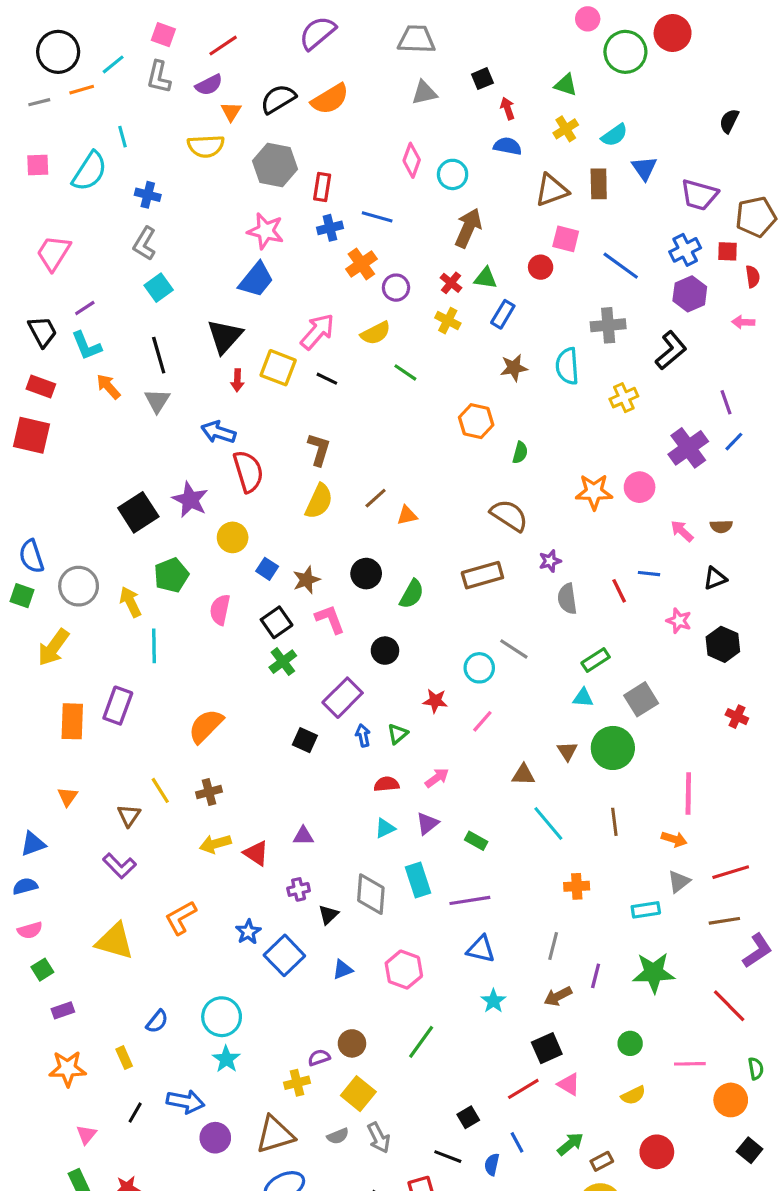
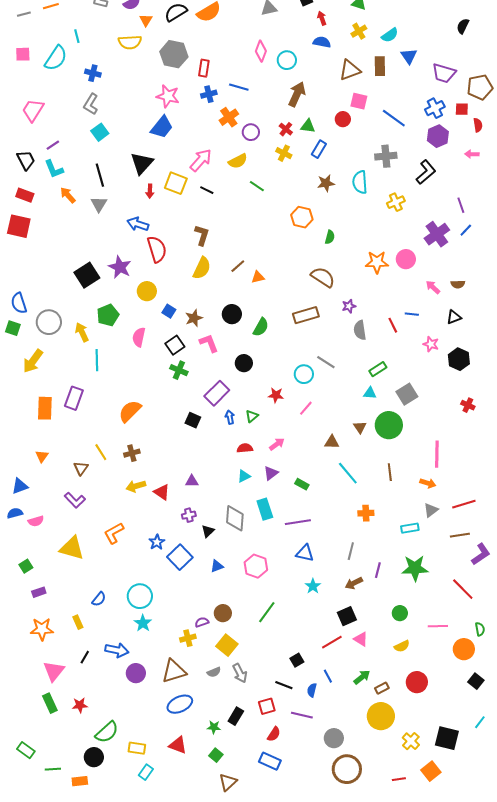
green cross: (283, 662) -> (179, 370), turned -30
pink semicircle: (30, 930) -> (36, 521), moved
pink triangle: (86, 1135) -> (54, 671), size x1.6

